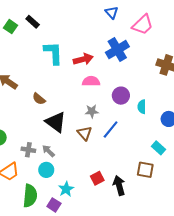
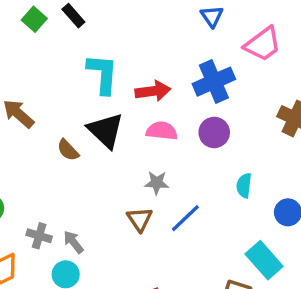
purple circle: (121, 96) -> (214, 132), moved
black triangle: (56, 122) -> (106, 130), moved
cyan rectangle: (158, 148) -> (264, 260), size x1.5

